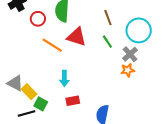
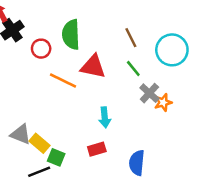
gray cross: (130, 54) -> (149, 93), moved
cyan arrow: (64, 78) -> (105, 117), moved

